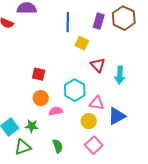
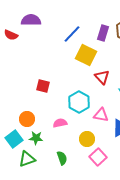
blue line: (68, 22) -> (72, 34), turned 42
yellow square: (82, 43) -> (86, 55), size x1.5
orange circle: (41, 98) -> (27, 119), moved
yellow circle: (89, 121) -> (87, 139), moved

